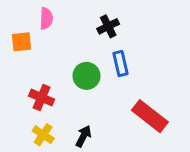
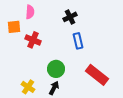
green circle: (86, 76) -> (56, 69), moved
red cross: (42, 98) -> (33, 40), moved

